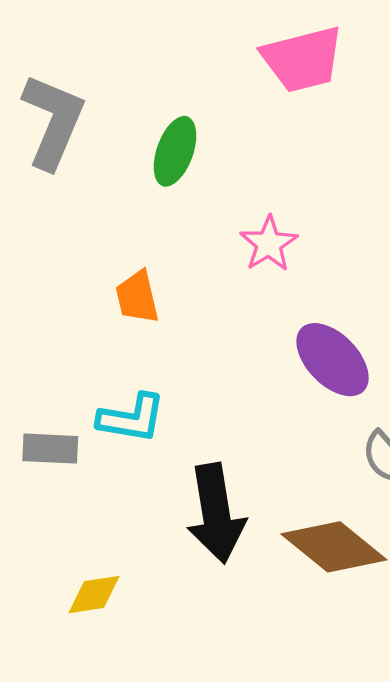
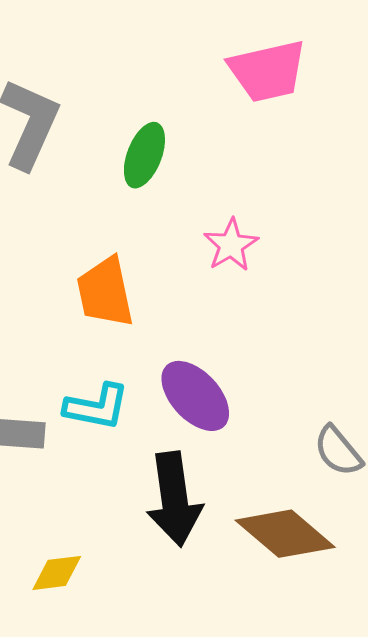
orange trapezoid: (137, 297) -> (105, 292), size x1.4
purple ellipse: (333, 360) -> (195, 396), moved

